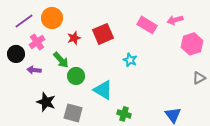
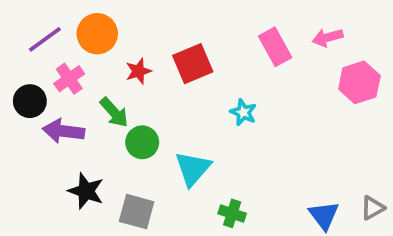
pink rectangle: (147, 25) -> (275, 47), turned 30
purple arrow: (34, 70) -> (64, 131), size x1.5
gray triangle: (199, 78) -> (373, 208), moved
cyan triangle: (103, 90) -> (193, 169), turned 40

